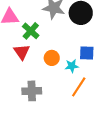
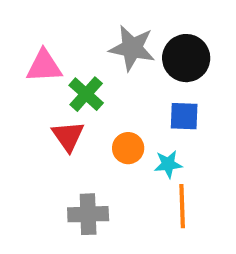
blue square: (87, 53) -> (184, 116), moved
orange line: (79, 87) -> (182, 206), turned -35

